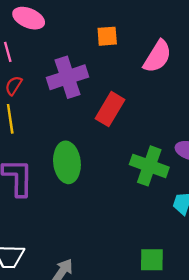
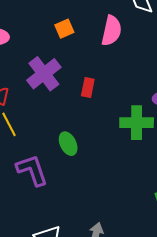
red rectangle: (110, 109) -> (88, 87), size x0.7
green ellipse: (67, 162) -> (68, 144), size x0.7

